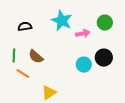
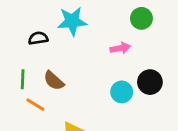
cyan star: (62, 21) -> (72, 21), moved, turned -30
green circle: (105, 23) -> (141, 18), moved

